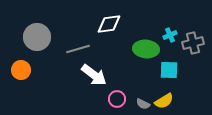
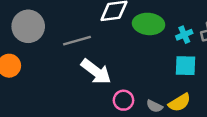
cyan cross: (170, 35) -> (184, 35), moved
green ellipse: (146, 49) -> (149, 24), moved

